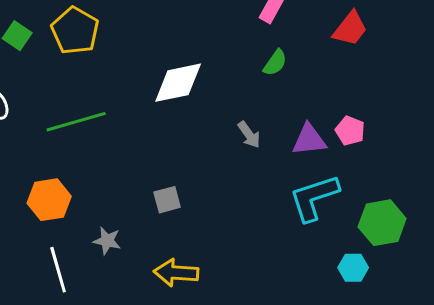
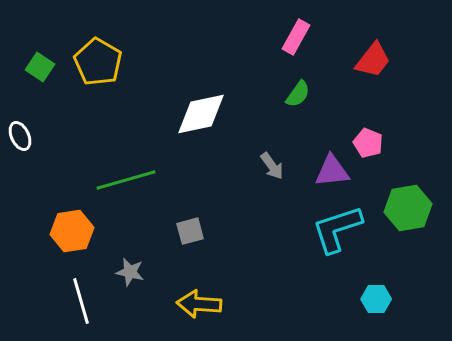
green line: (76, 122) -> (126, 180), moved
pink pentagon: (350, 131) -> (368, 143), moved
green hexagon: (382, 223) -> (408, 208), moved

